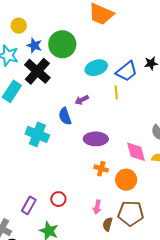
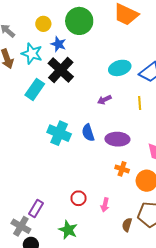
green circle: (62, 44) -> (79, 21), moved
yellow line: (116, 92) -> (140, 103), moved
blue semicircle: (65, 116) -> (88, 133), moved
purple rectangle: (29, 205) -> (36, 208), moved
pink arrow: (97, 207) -> (105, 205), moved

